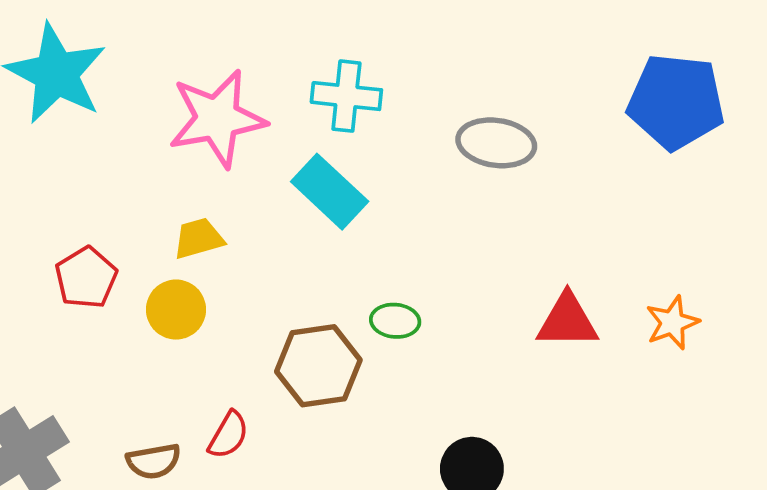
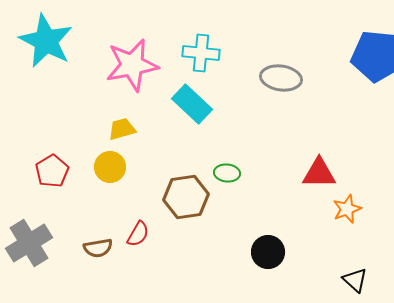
red pentagon: (86, 278) -> (52, 171), moved
orange star: (672, 323) -> (347, 209), moved

